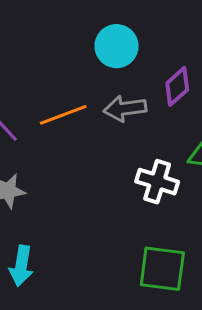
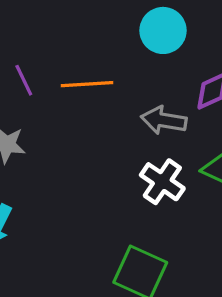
gray arrow: (125, 109) -> (164, 120), moved

